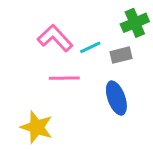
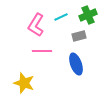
pink L-shape: (55, 38) -> (36, 25), turned -105
cyan line: (90, 47) -> (61, 17), moved

